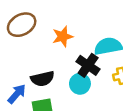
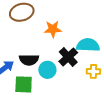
cyan circle: (80, 84) -> (47, 70), moved

